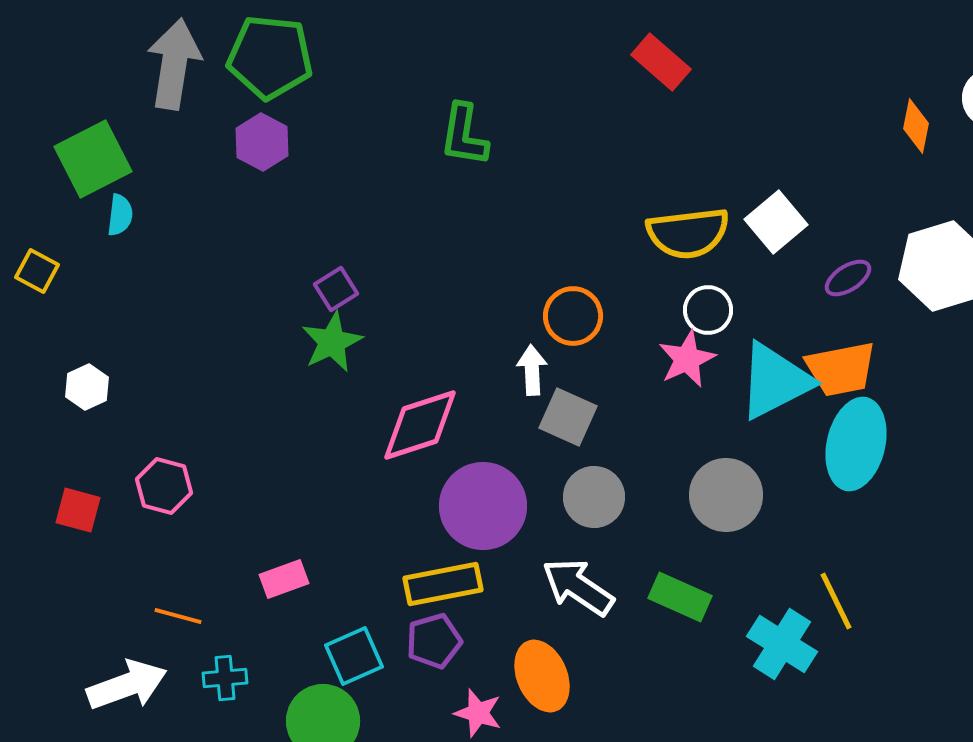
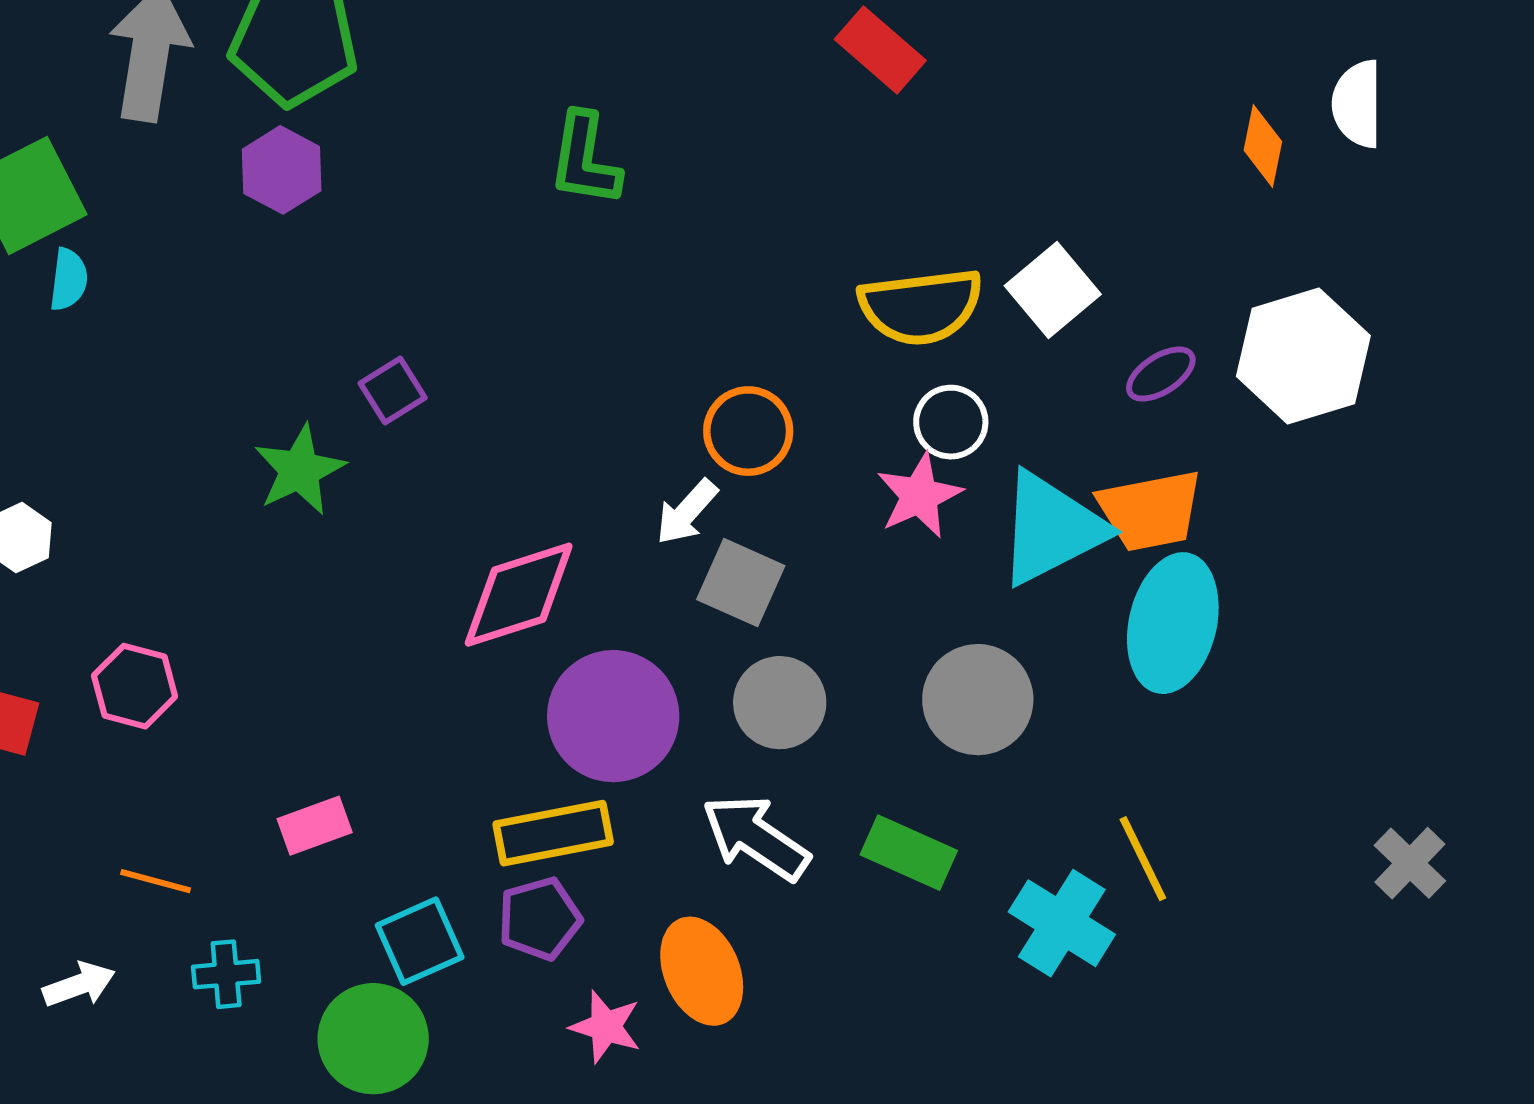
green star: (332, 342) -> (300, 470), moved
white arrow: (532, 370) -> (687, 512), turned -135
white arrow: (127, 685) -> (79, 985), size x0.6

